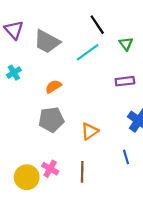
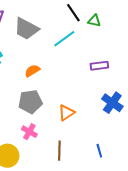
green triangle: (126, 44) -> (94, 21), moved, turned -40
blue line: (126, 157) -> (99, 151), moved
pink cross: (50, 169) -> (29, 132), moved

